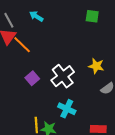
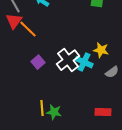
cyan cross: (67, 109) -> (84, 62), moved

